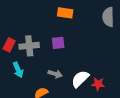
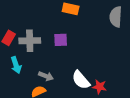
gray arrow: (55, 74) -> (46, 76), moved
white semicircle: (80, 79) -> (81, 80), turned -90

